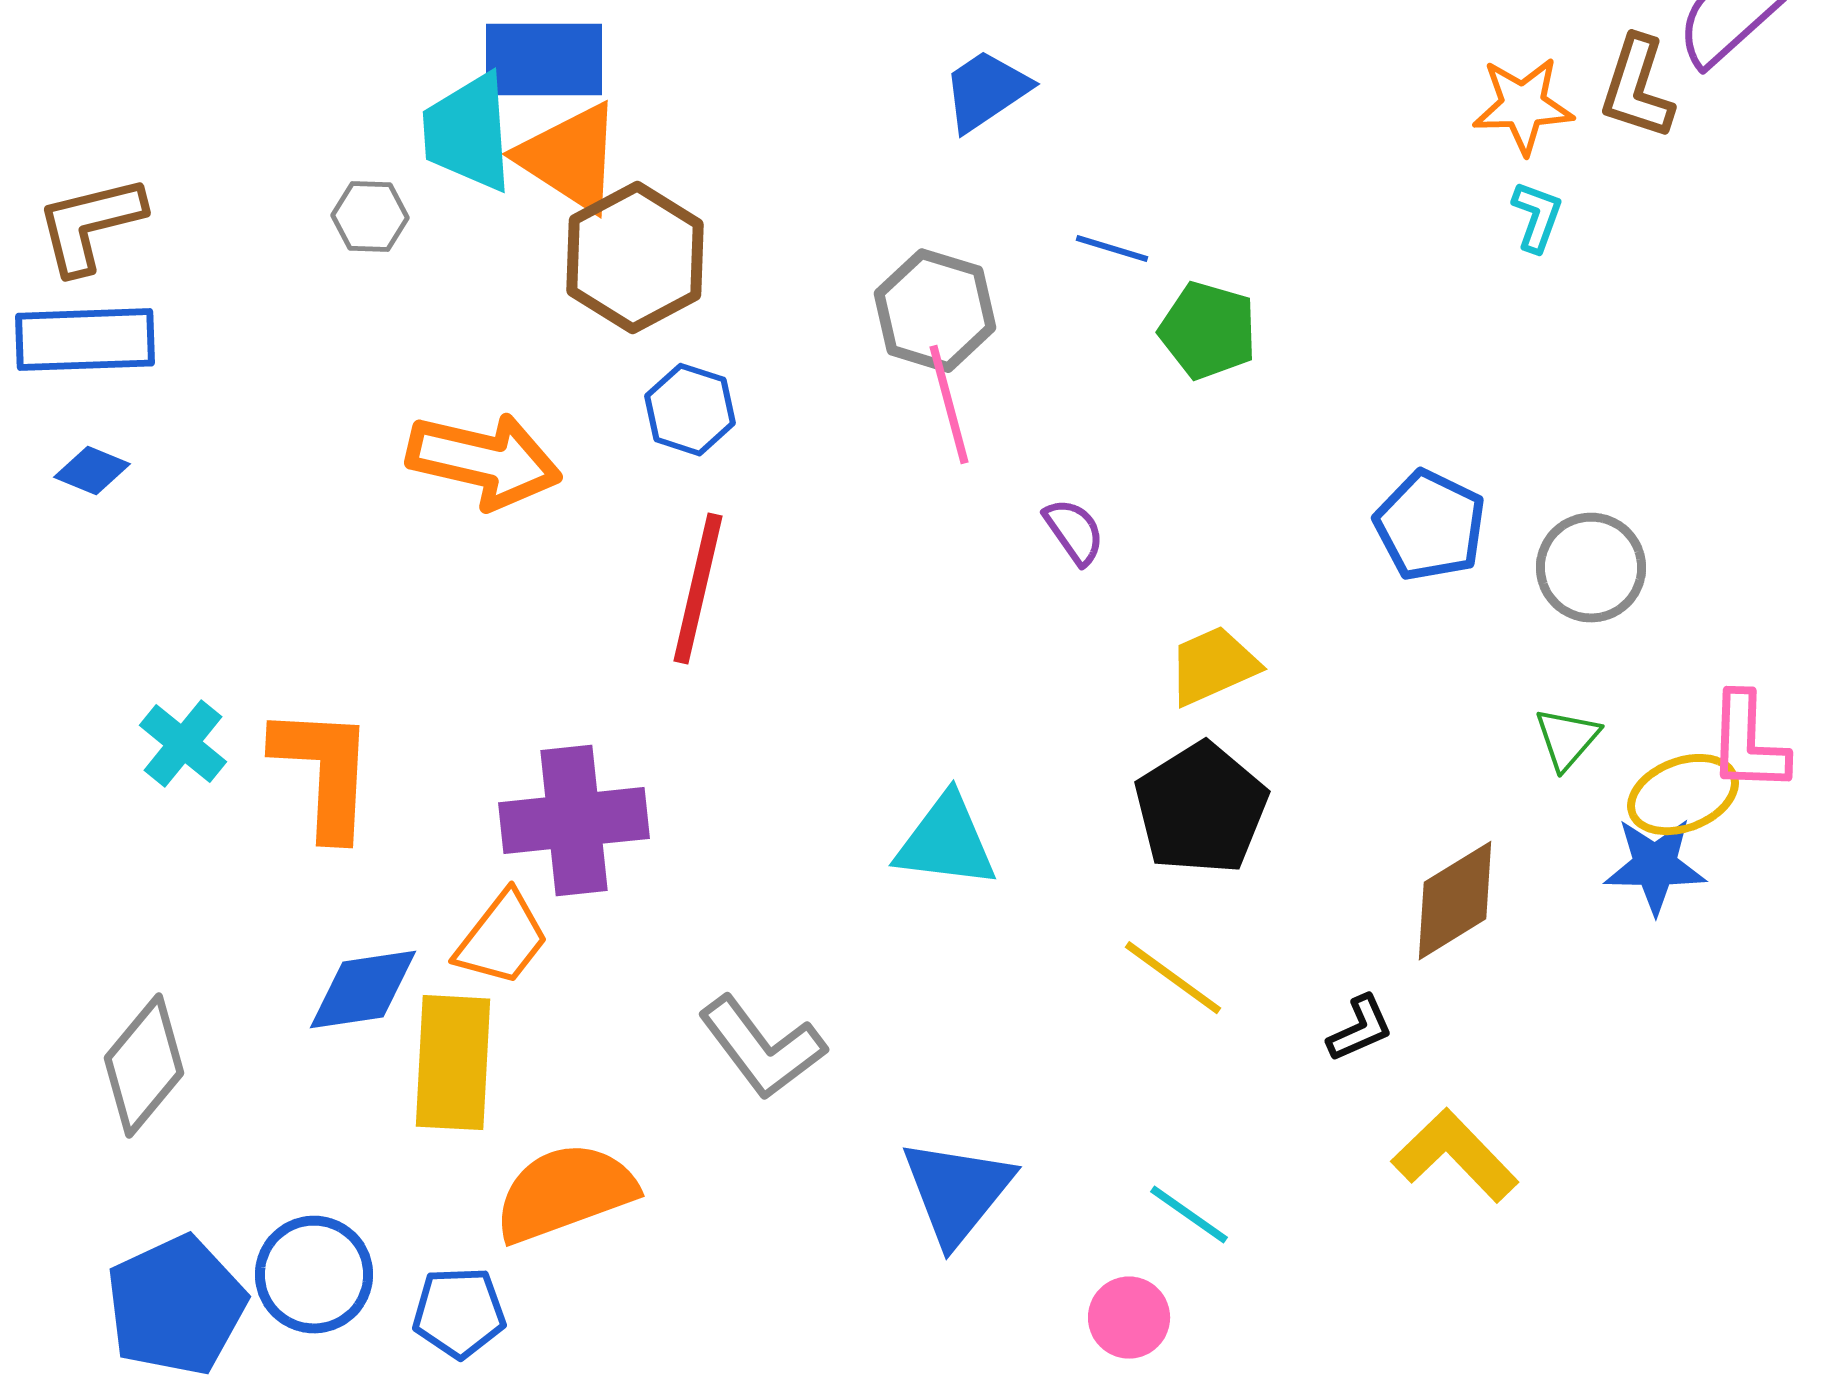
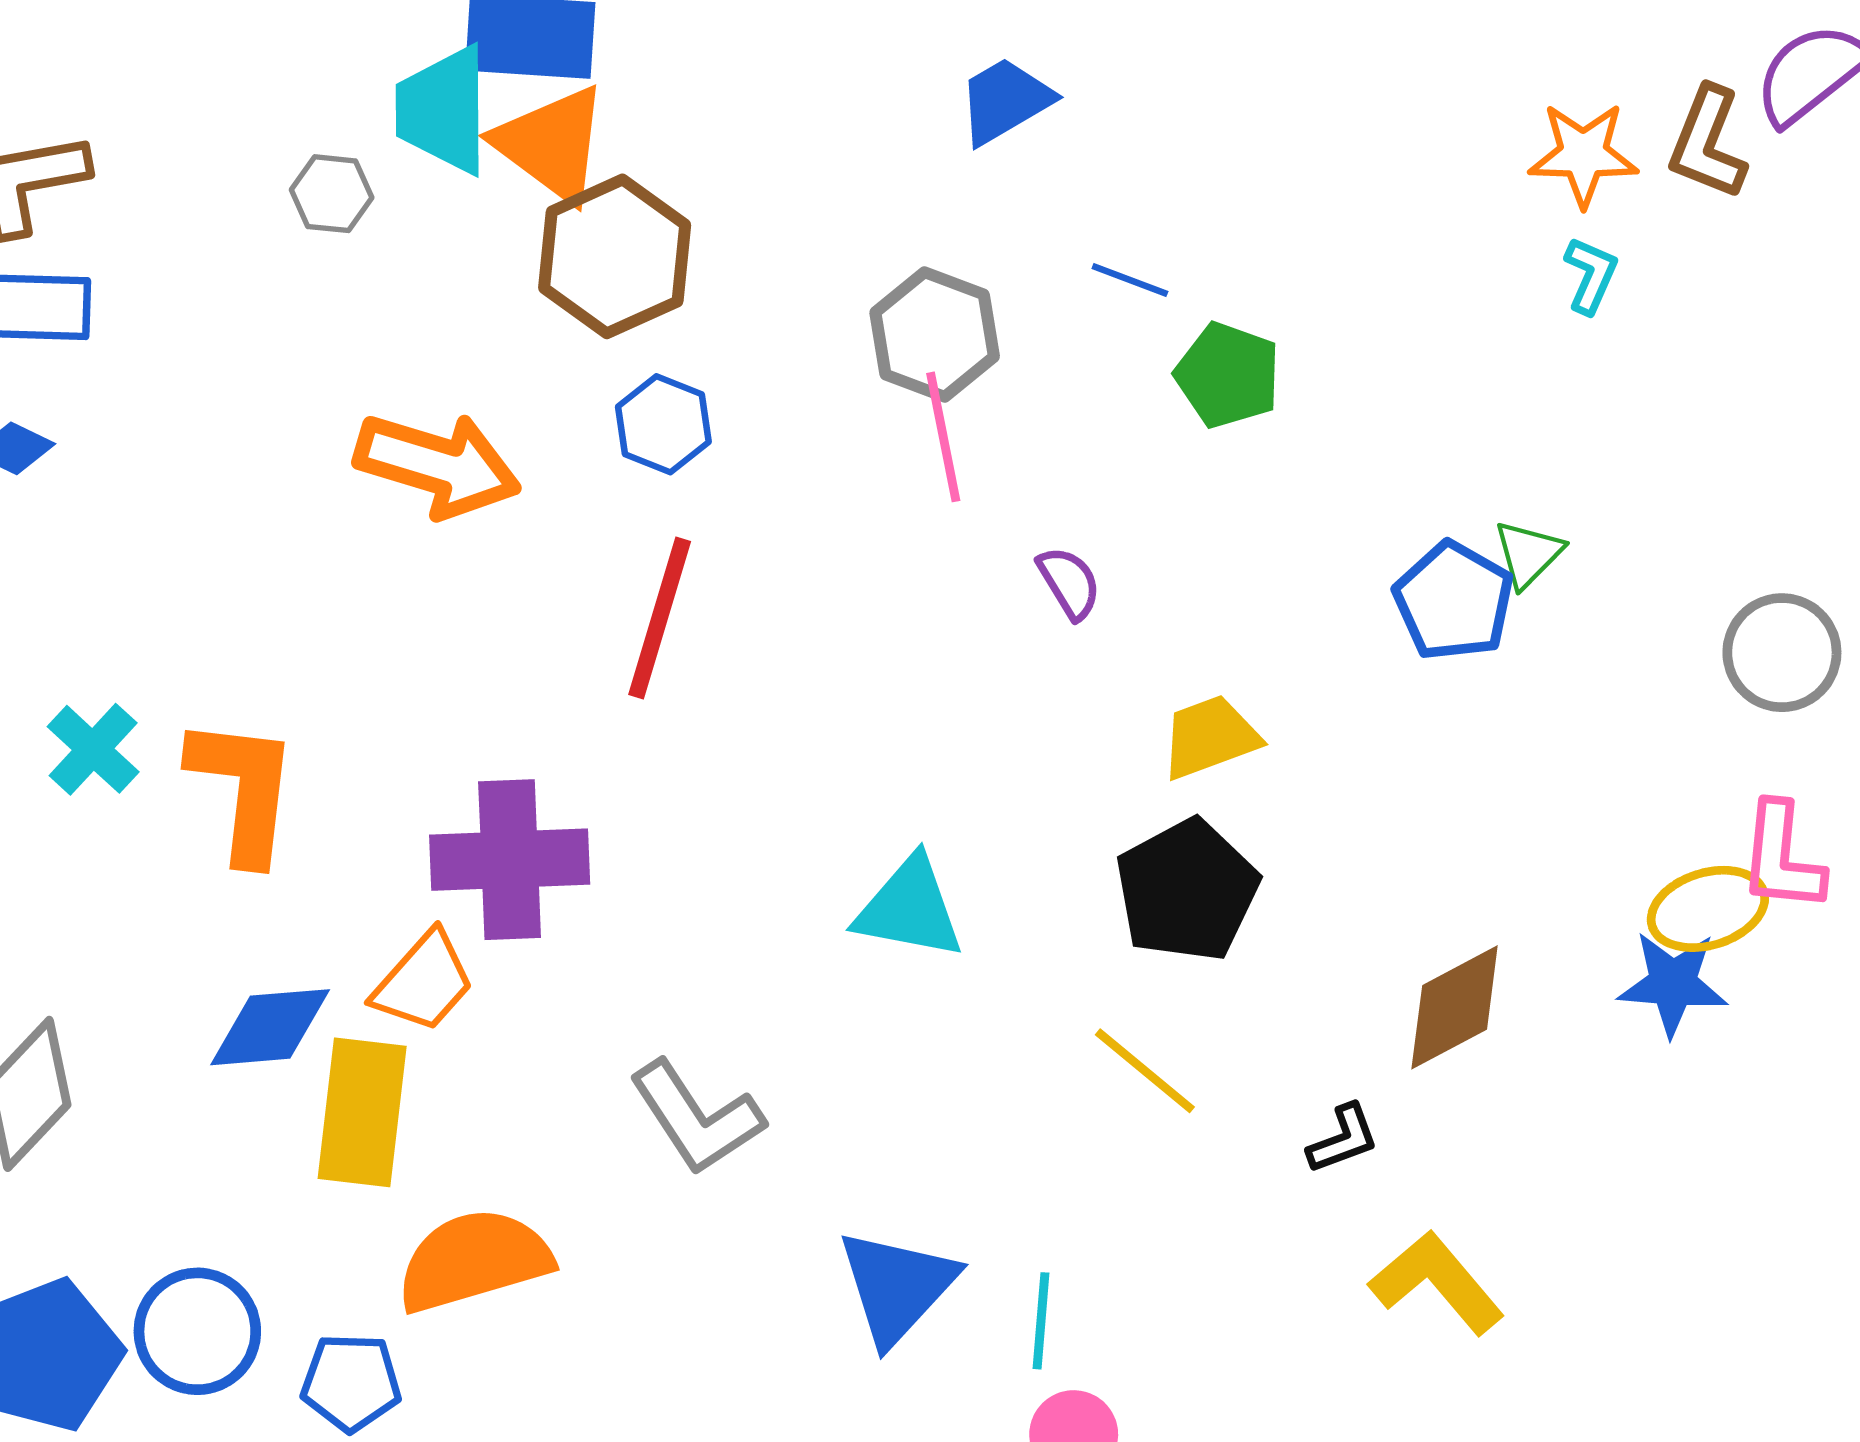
gray circle: (1591, 568) -> (1782, 653), moved
green triangle: (1567, 739) -> (1528, 554), moved
cyan line: (1189, 1215) -> (1041, 1321), moved, turned 56

